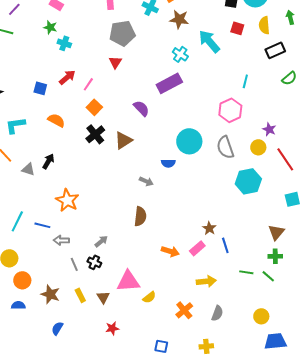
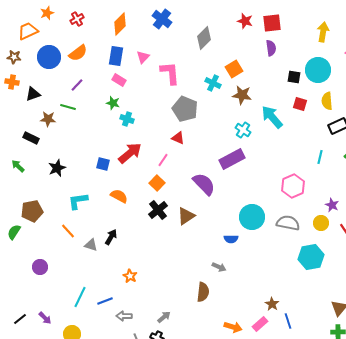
gray pentagon: (122, 33) -> (185, 109), turned 30
red triangle: (115, 62) -> (178, 138), turned -40
red arrow: (67, 77) -> (130, 153), size x1.4
cyan line: (245, 81) -> (320, 157), moved
pink line: (88, 84) -> (163, 160), moved
purple semicircle: (141, 108) -> (204, 184), size x1.4
gray semicircle: (225, 147) -> (288, 223), turned 120
gray arrow: (146, 181) -> (219, 267), moved
orange star: (67, 200) -> (130, 276), size x0.6
blue line: (42, 225) -> (105, 301), turned -35

